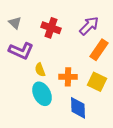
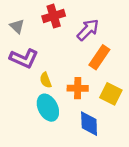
purple arrow: (89, 26) -> (88, 30), moved
red cross: (51, 28) -> (54, 16), moved, turned -36
orange rectangle: (99, 50) -> (99, 57), moved

